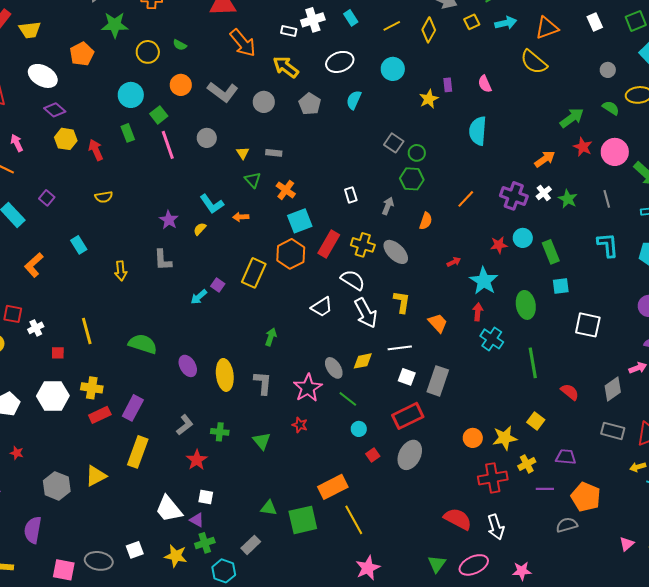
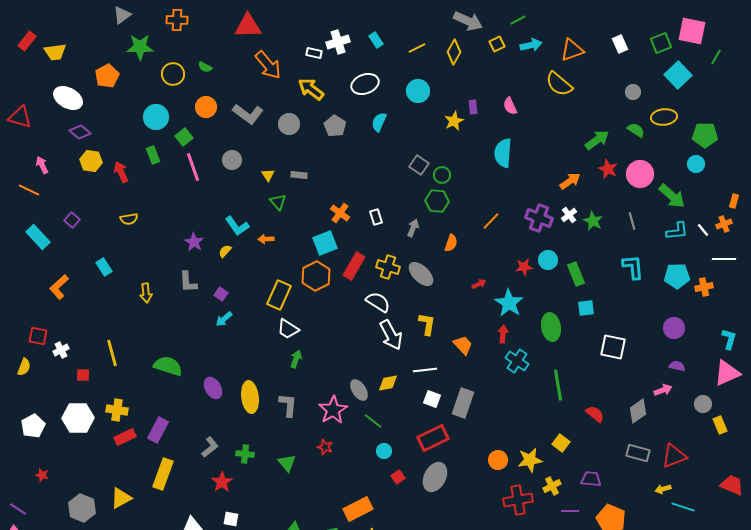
orange cross: (286, 190) -> (340, 213), moved
purple square: (218, 285) -> (221, 294), moved
white trapezoid: (322, 307) -> (288, 329), moved, turned 65

